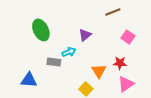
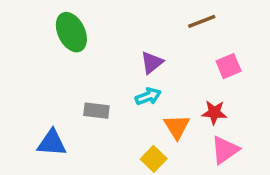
green ellipse: (41, 30) -> (71, 32), moved
pink square: (128, 37) -> (229, 66), turned 32
cyan arrow: (69, 52) -> (148, 96), moved

